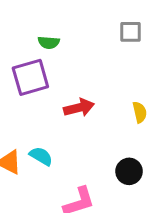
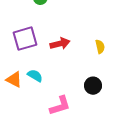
purple square: (30, 77) -> (25, 39), moved

